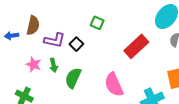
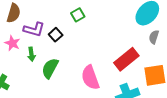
green square: (97, 23) -> (78, 15), turned 32
red rectangle: (136, 46) -> (126, 59), moved
pink star: (34, 64) -> (12, 43), moved

